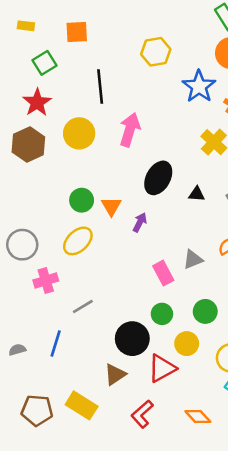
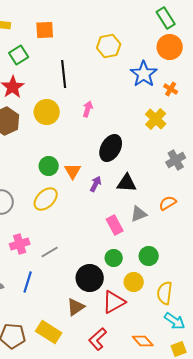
pink arrow: (130, 130) -> (88, 109), size x0.6
black triangle: (197, 194) -> (127, 183), moved, size x1.5
pink cross: (46, 281) -> (20, 244), moved

